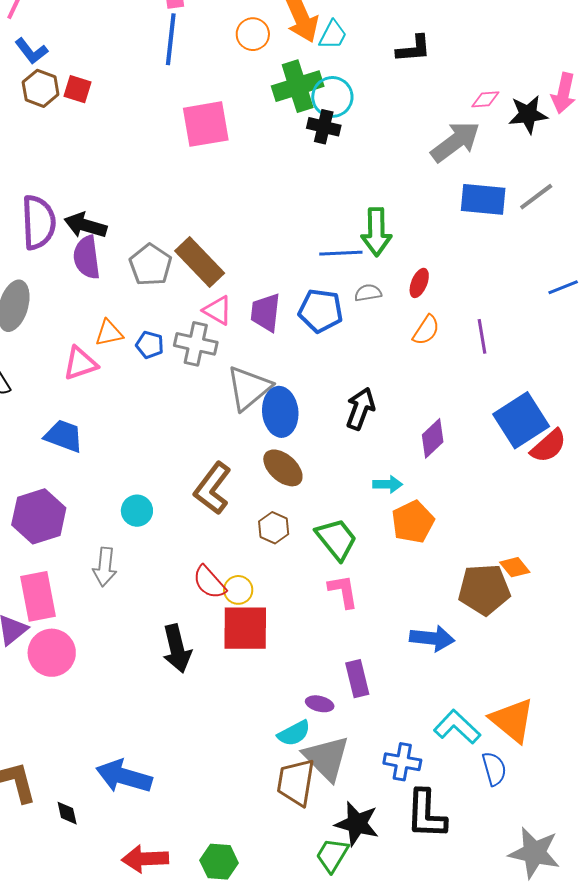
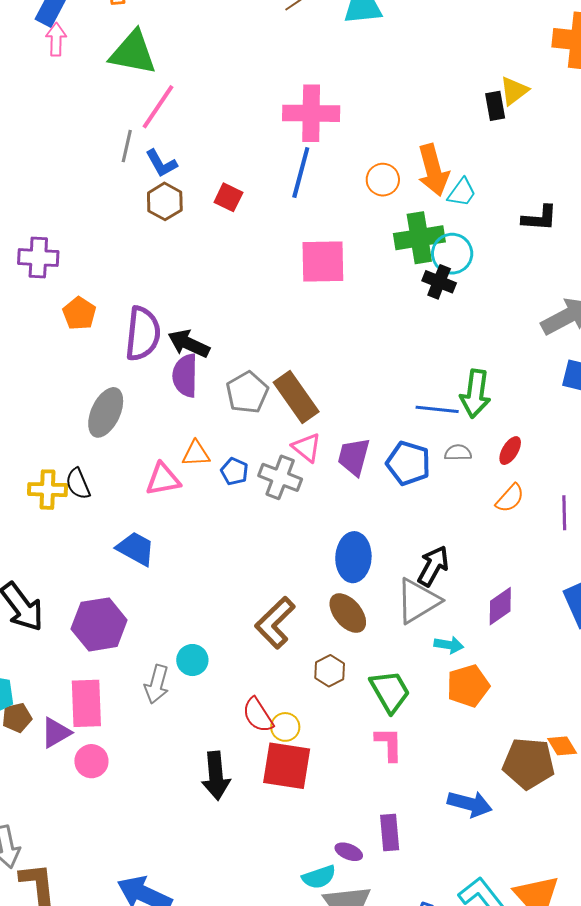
red square: (78, 89) -> (228, 197), moved
gray triangle: (249, 388) -> (418, 601), moved
cyan circle: (137, 511) -> (192, 660), moved
pink circle: (52, 653) -> (91, 761), size x0.7

